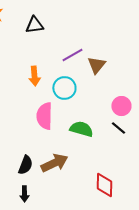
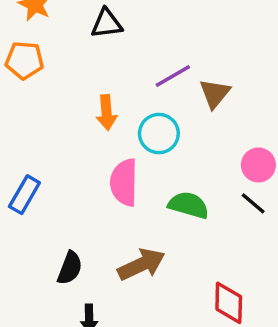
black semicircle: (25, 165) -> (70, 268), moved

